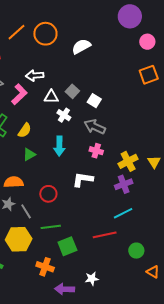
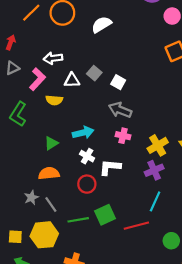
white cross: (64, 115) -> (87, 156), moved
yellow semicircle: (25, 130) -> (54, 100), moved, turned 63
cyan arrow: (59, 146) -> (83, 133), turned -102
orange semicircle: (14, 182) -> (49, 173), moved
red circle: (48, 194) -> (87, 184), moved
cyan line: (123, 213) -> (155, 201), turned -36
green square: (67, 246) -> (105, 215), moved

